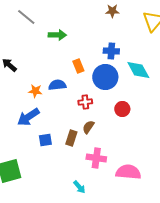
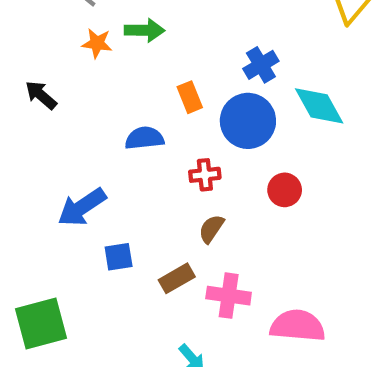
blue cross: (111, 51) -> (261, 65), turned -35
orange star: (35, 91) -> (97, 43), moved
brown rectangle: (71, 138) -> (177, 278), moved, turned 42

